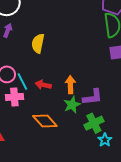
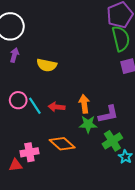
yellow semicircle: (38, 43) -> (47, 65), turned -84
pink cross: (14, 97) -> (29, 152), moved
green star: (72, 105) -> (88, 124), turned 30

